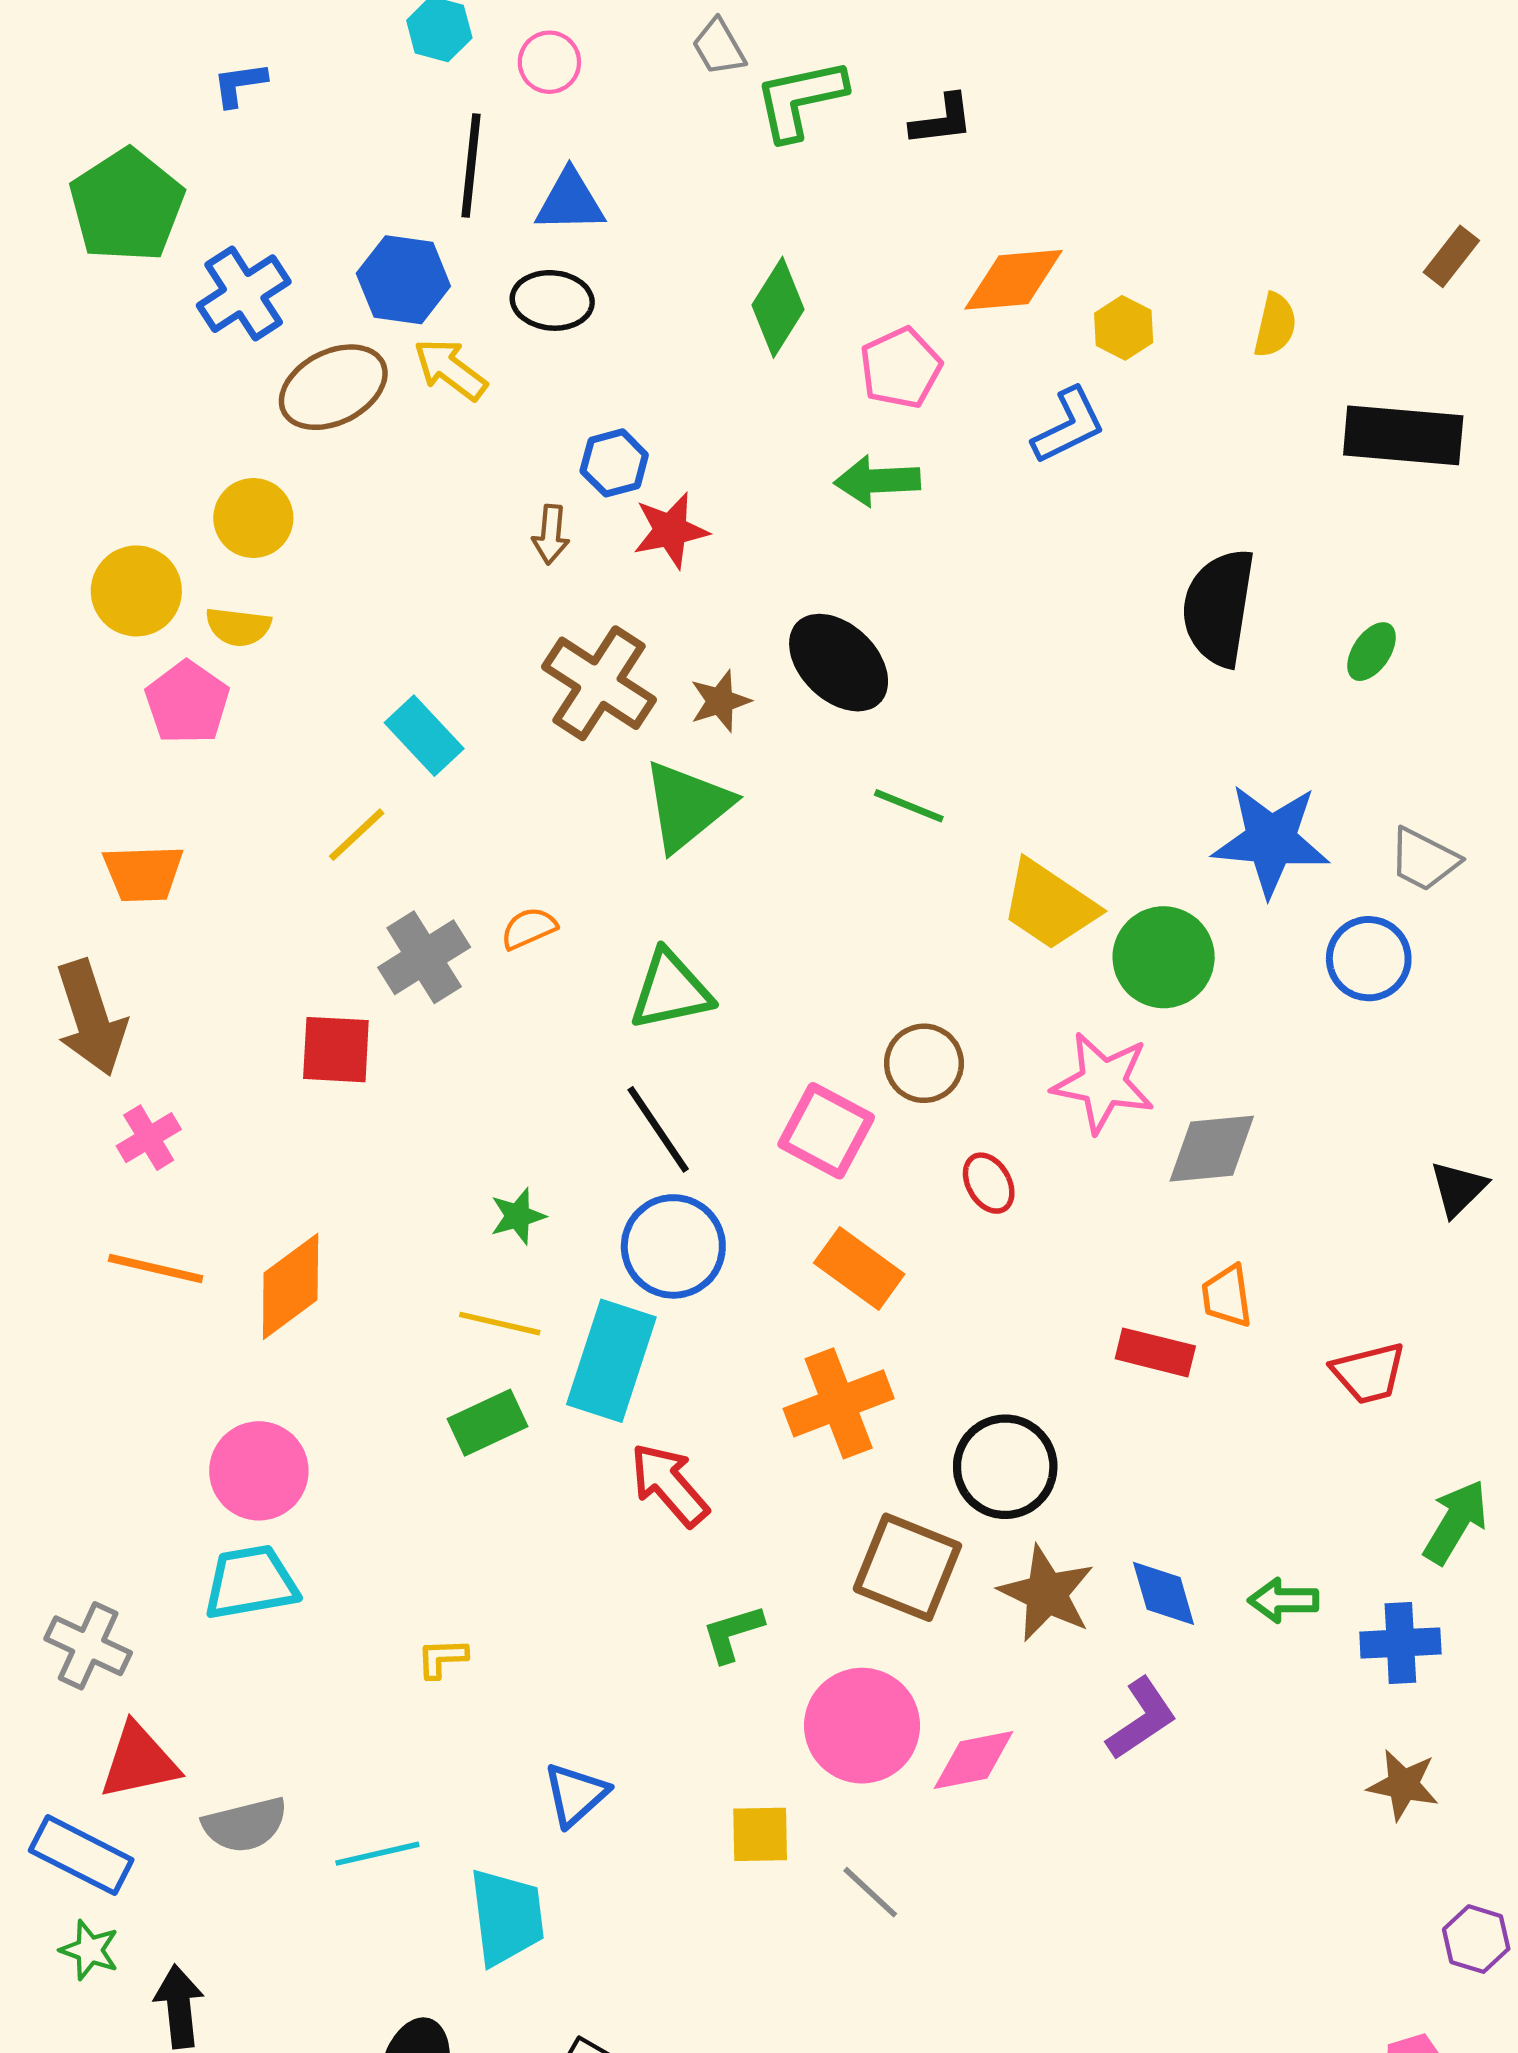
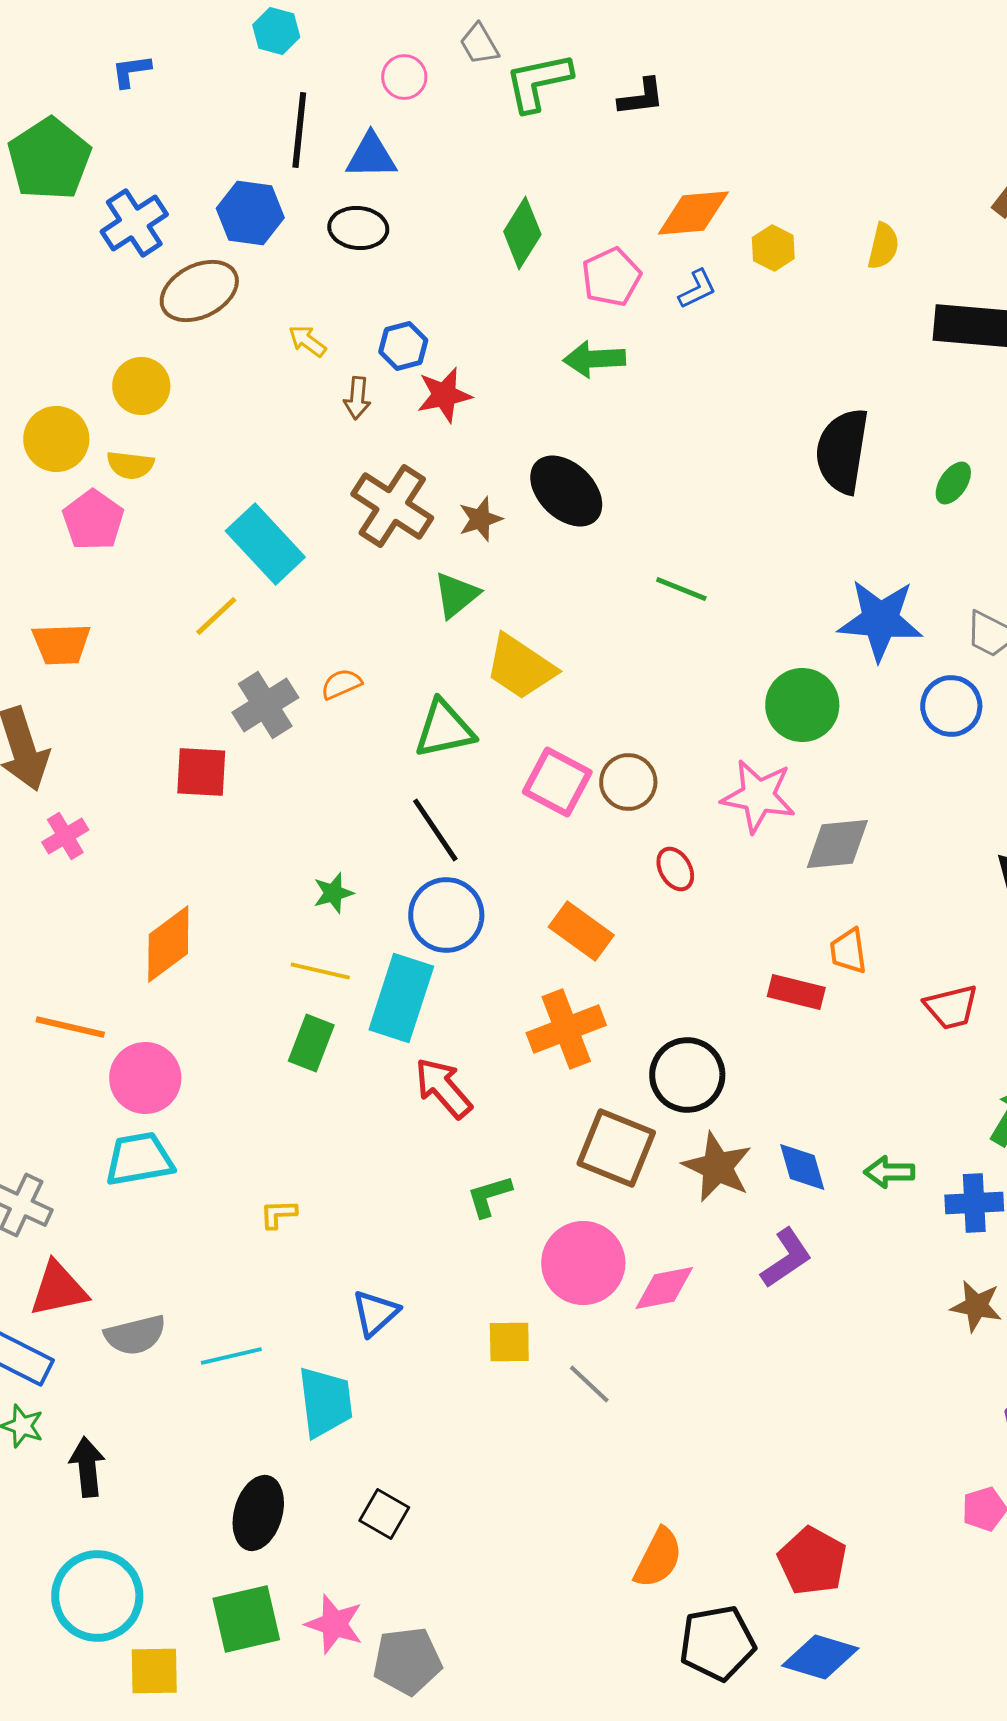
pink circle: (549, 62) -> (404, 77), moved
yellow arrow: (450, 369) -> (307, 341), moved, size x0.7
blue L-shape: (1069, 426) -> (697, 289), moved, size x0.7
cyan rectangle: (424, 736) -> (265, 544), size x1.4
green triangle: (687, 806) -> (456, 595), size x0.7
green line: (909, 806) -> (681, 589), moved
yellow trapezoid: (1049, 905) -> (520, 667), moved
pink square: (826, 1131) -> (557, 782), moved
orange line: (156, 1268) -> (70, 1027), moved
green rectangle: (487, 1423) -> (311, 1043), turned -44

